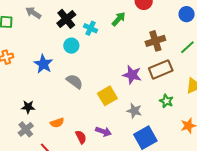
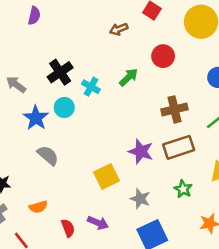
gray arrow: (33, 13) -> (16, 85), moved
blue star: (43, 64) -> (36, 118), moved
gray semicircle: (75, 81) -> (48, 155), moved

